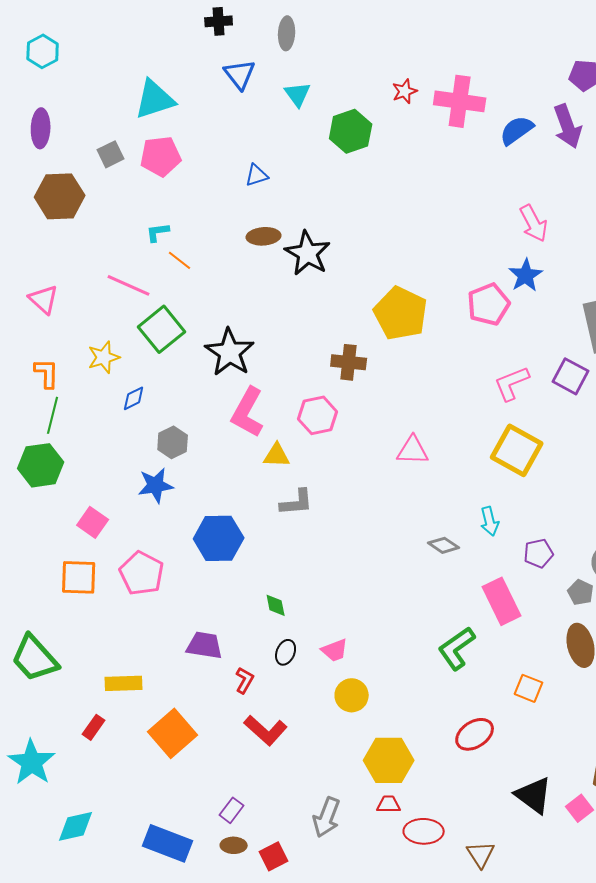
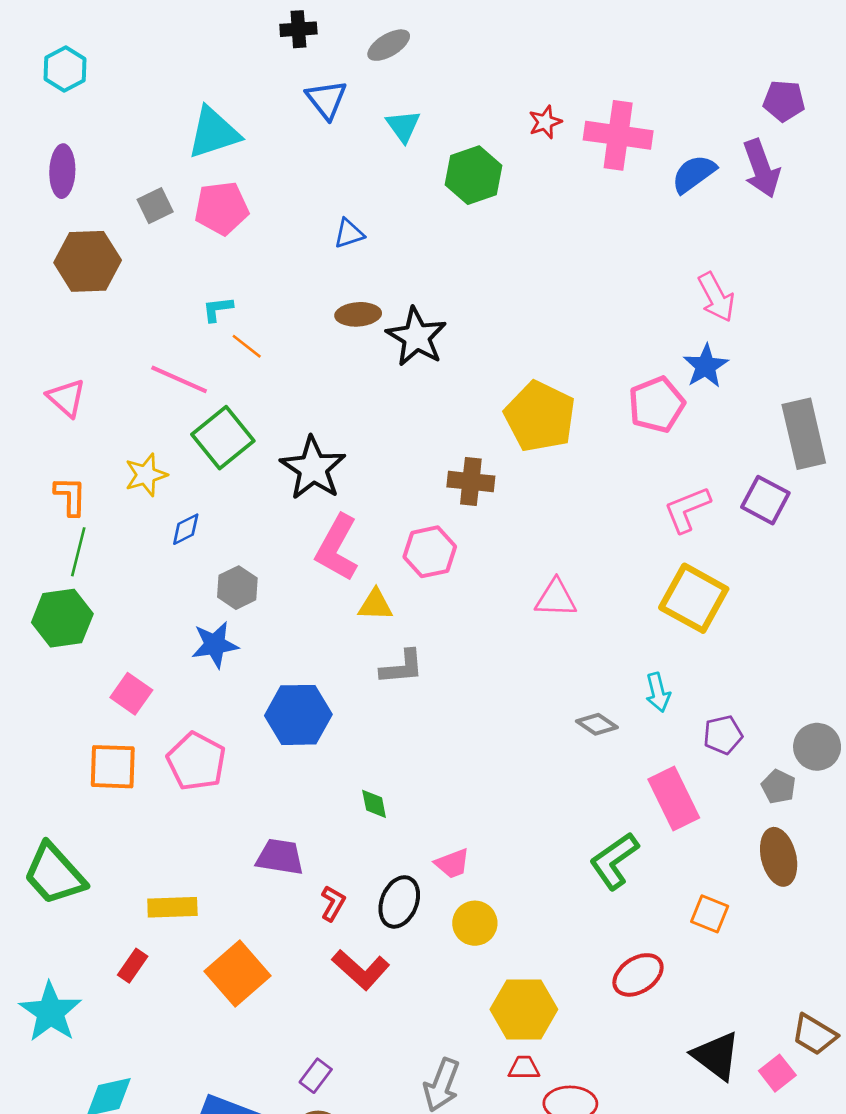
gray ellipse: (287, 33) -> (389, 45), turned 56
black ellipse: (286, 652) -> (399, 902), moved, size x1.5

